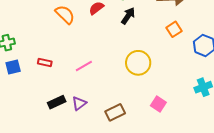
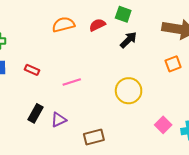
orange semicircle: (65, 14) -> (63, 25), turned -70
black rectangle: (57, 102) -> (36, 113), turned -48
pink square: (158, 104) -> (163, 125), moved

